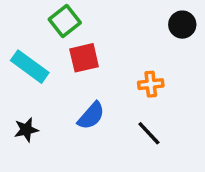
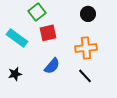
black circle: (182, 25) -> (88, 14), moved
orange cross: (151, 84) -> (86, 48), size x1.5

